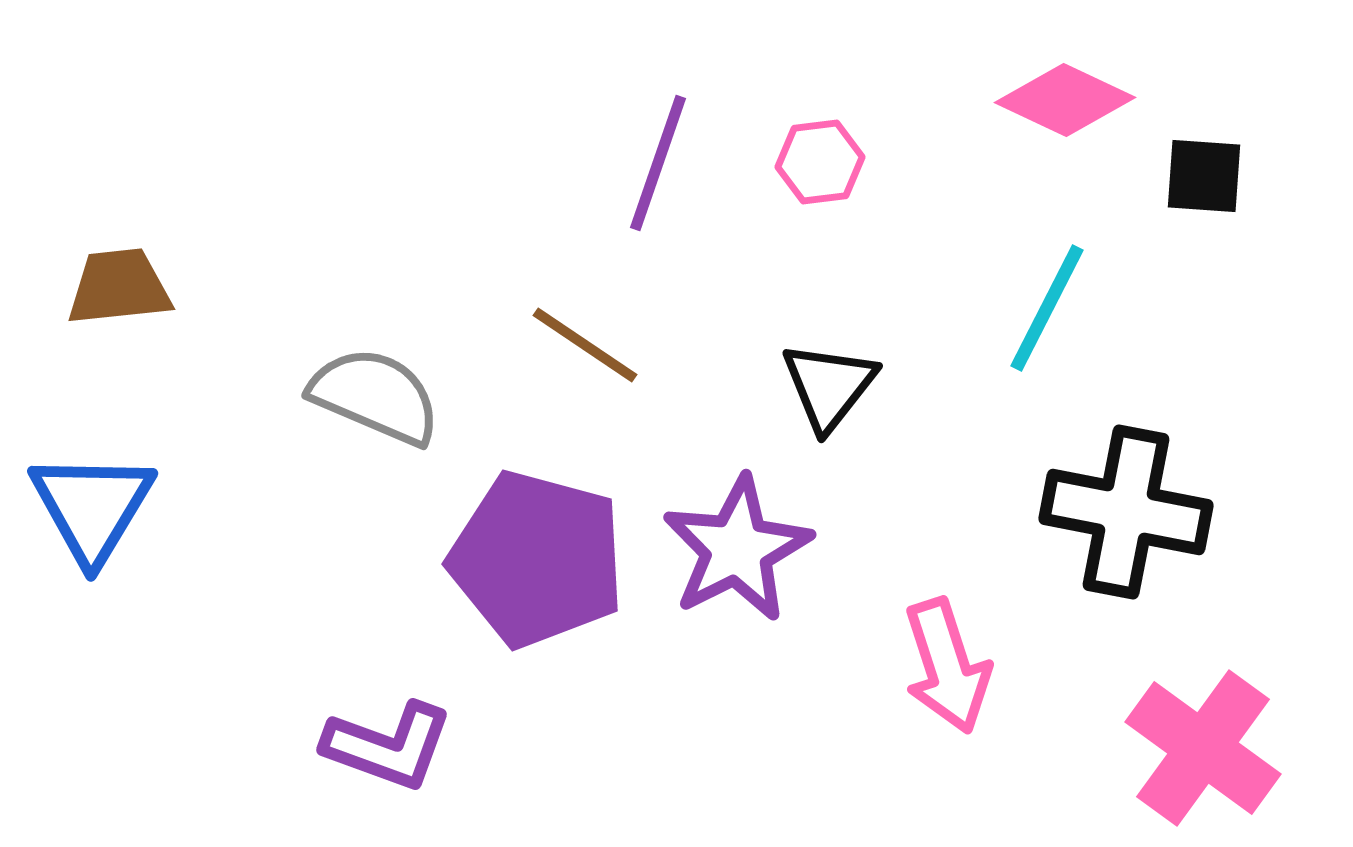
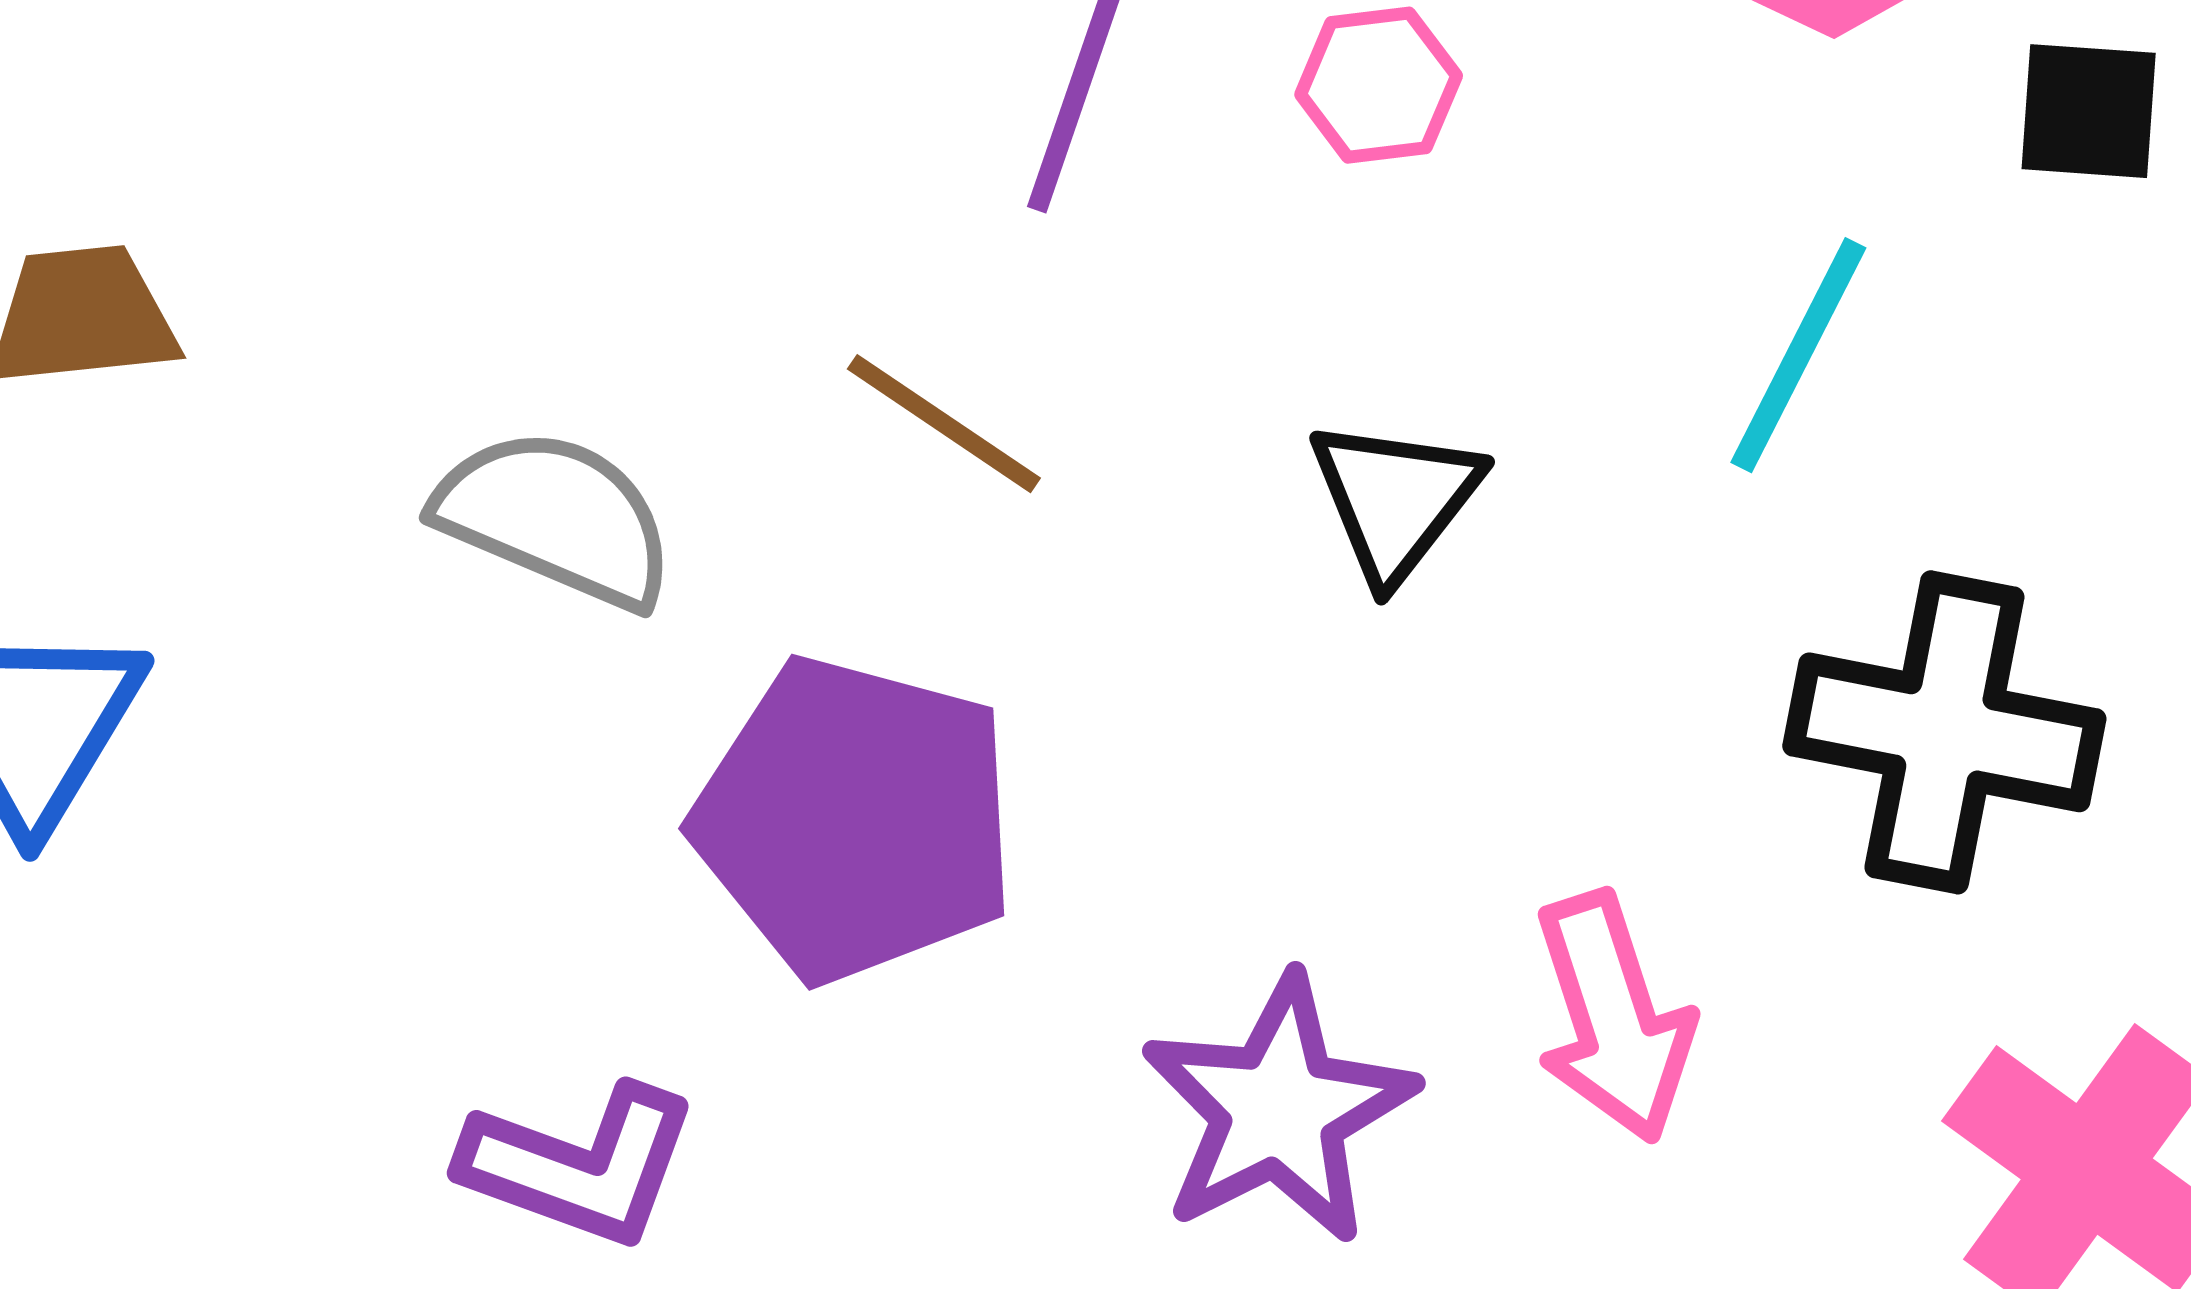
purple star: (737, 549) -> (1279, 1110), moved

